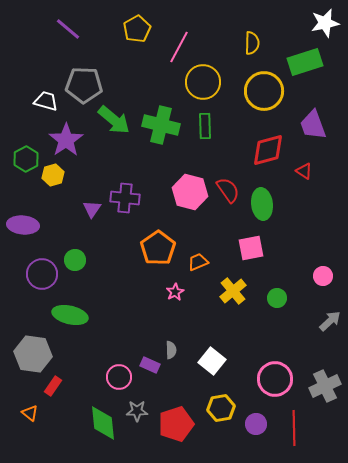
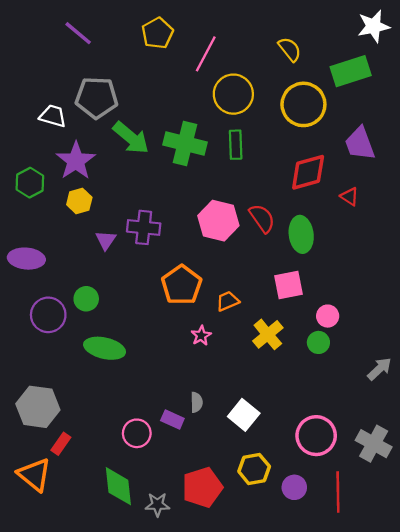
yellow semicircle: (252, 43) -> (290, 49), turned -40
yellow hexagon: (53, 175) -> (79, 201), moved
pink circle: (323, 276) -> (328, 316), moved
green ellipse: (70, 315) -> (105, 348), moved
gray cross: (325, 386) -> (374, 444), turned -36
gray star: (137, 411) -> (157, 505), moved
orange triangle: (30, 413) -> (34, 475), size x1.8

